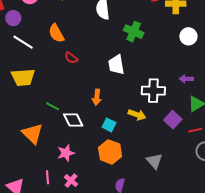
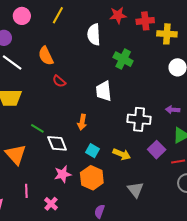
yellow arrow: (137, 115) -> (122, 154), moved
pink star: (66, 153) -> (63, 174), moved
pink line: (48, 177) -> (26, 191), moved

